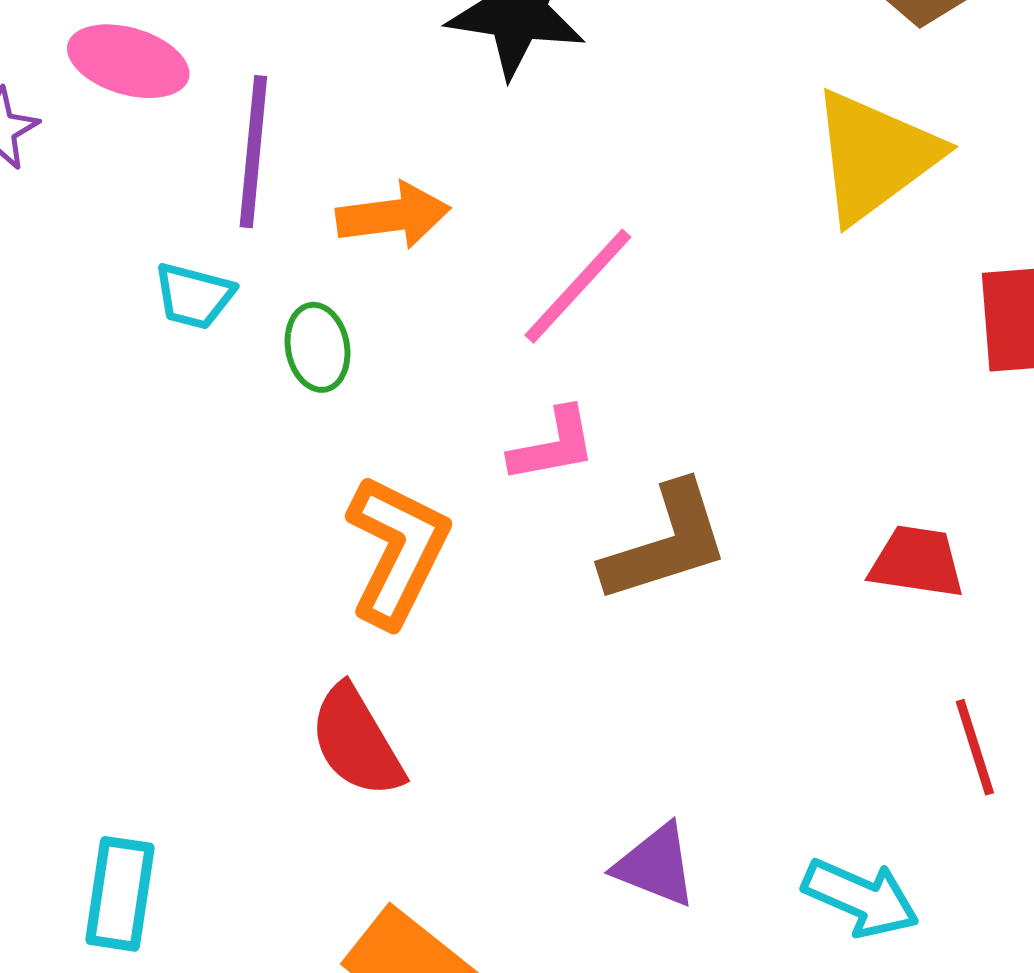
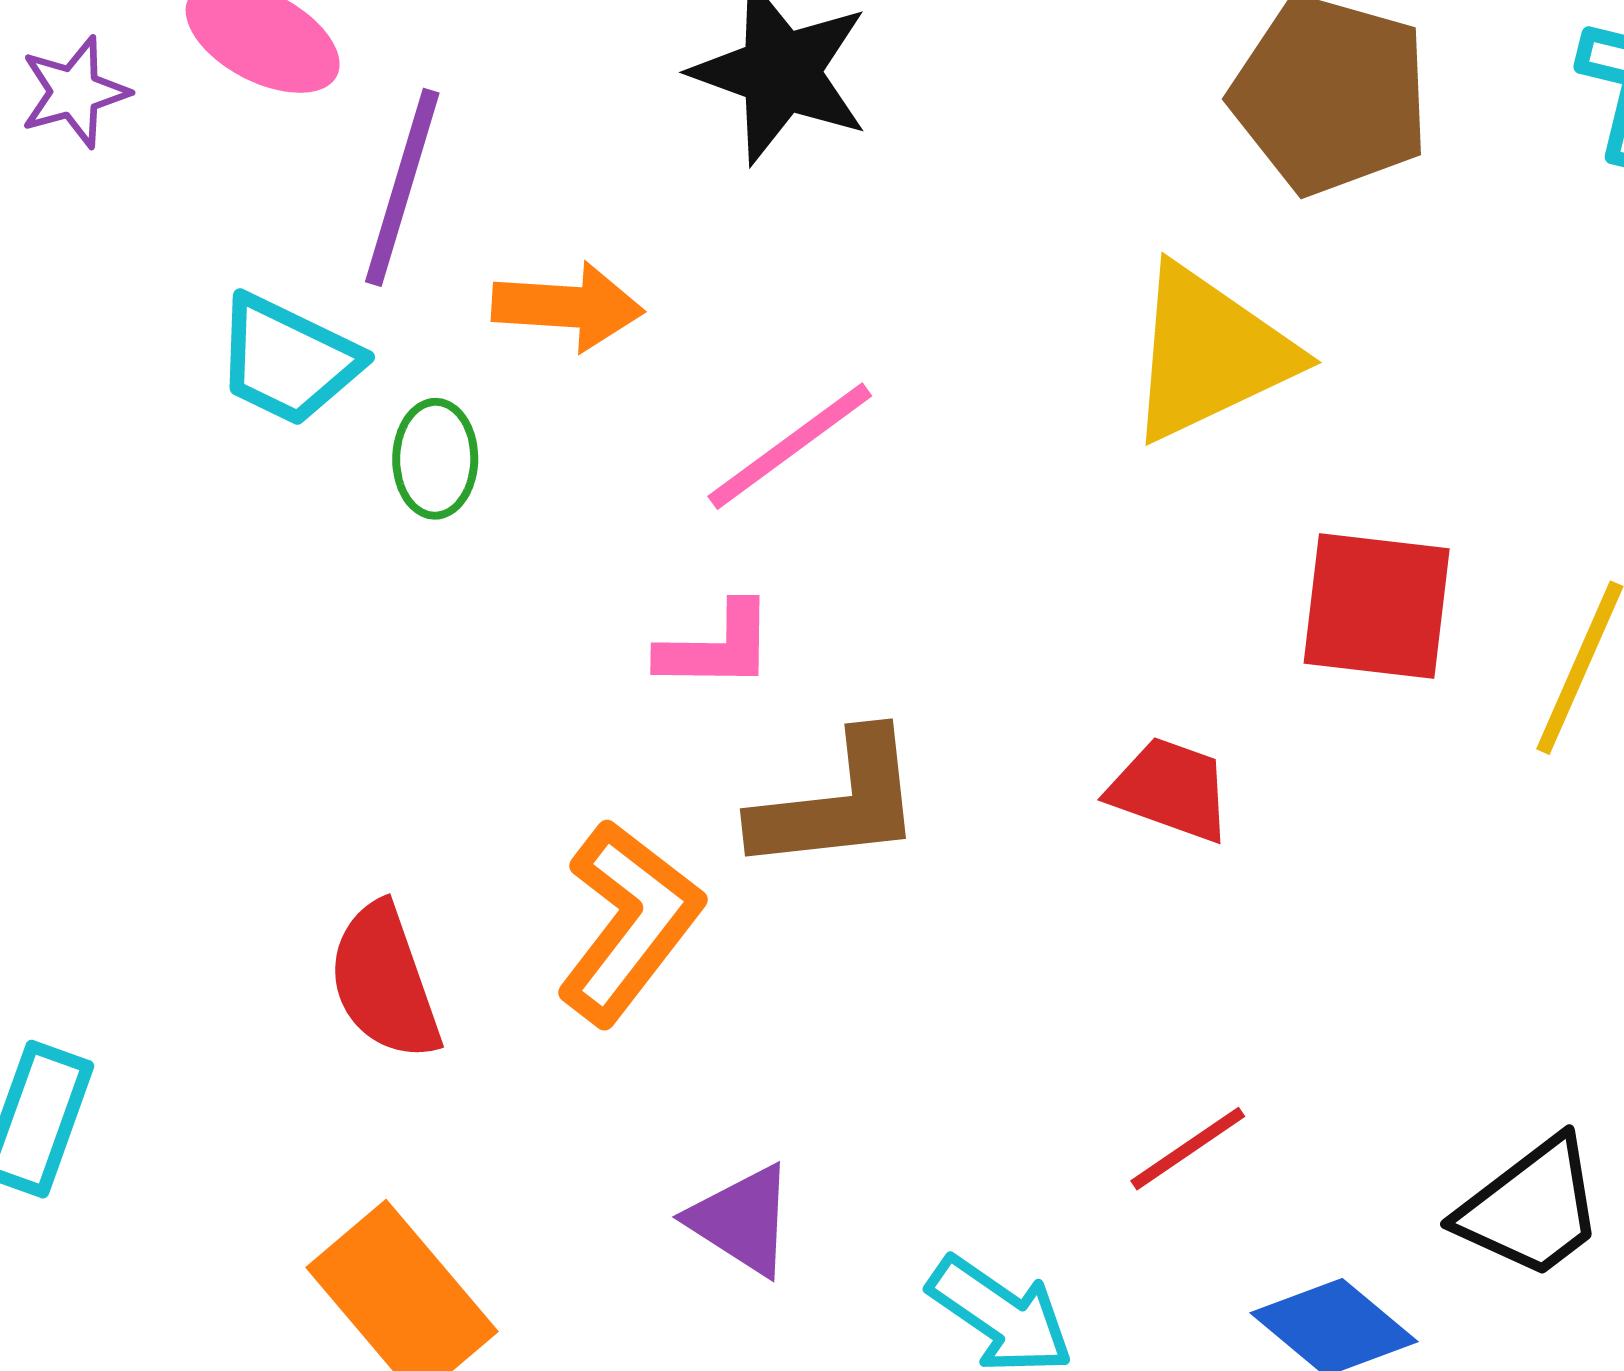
cyan trapezoid: (194, 296) -> (288, 360), size x1.4
orange L-shape: (397, 551) -> (629, 922), moved
red trapezoid: (917, 562) -> (1170, 789), moved
red line: (975, 747) -> (1188, 1149), turned 62

